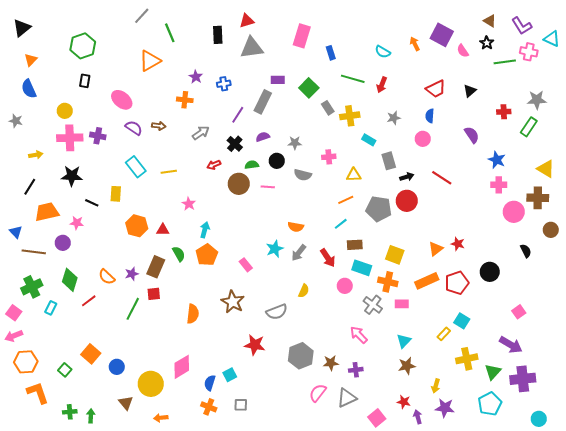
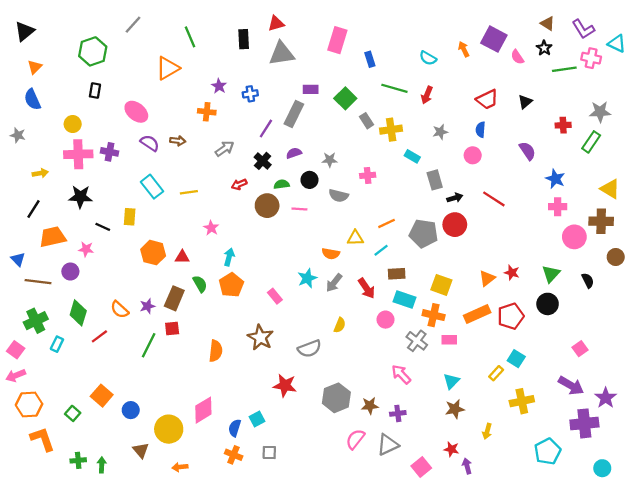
gray line: (142, 16) -> (133, 25), moved
yellow triangle: (354, 175) -> (355, 238), moved
green triangle: (493, 372) -> (551, 274), moved
purple star: (445, 408) -> (606, 398), moved, turned 30

